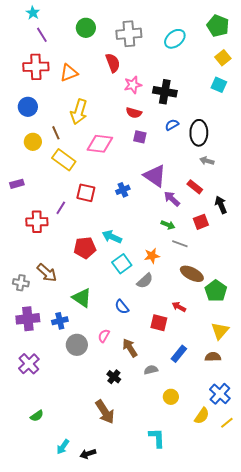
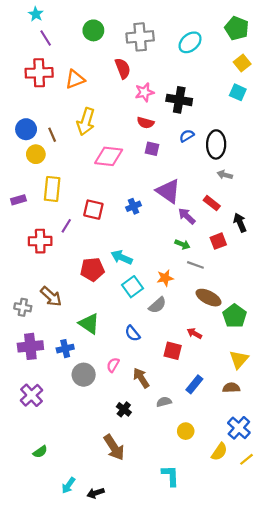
blue circle: (28, 107) -> (26, 129), moved
brown line: (56, 133) -> (52, 135), moved
yellow rectangle: (64, 160) -> (52, 189), moved, turned 60

